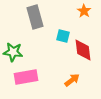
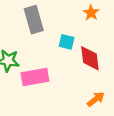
pink rectangle: (26, 77) -> (35, 77), moved
orange arrow: (72, 80) -> (96, 99), moved

